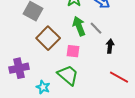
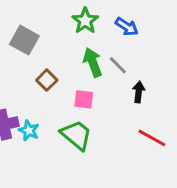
brown square: (48, 38) -> (47, 80), size x0.6
cyan star: (43, 87) -> (29, 131), moved

